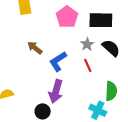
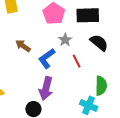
gray star: (87, 44) -> (65, 40), moved

